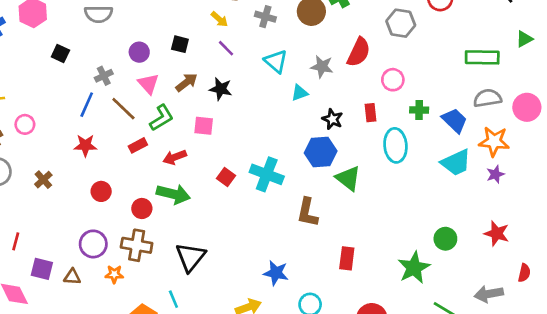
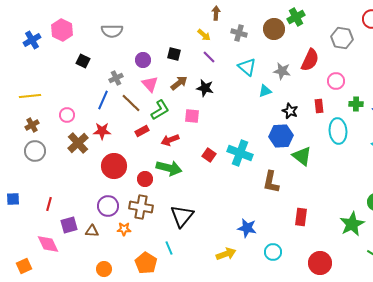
pink circle: (25, 124) -> (67, 115), moved
brown cross: (43, 180) -> (78, 143), moved, size x1.5
red circle: (101, 191) -> (114, 166), size x1.6
purple square: (42, 269) -> (69, 225), turned -30

